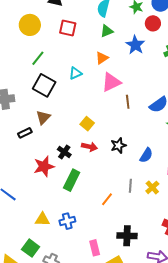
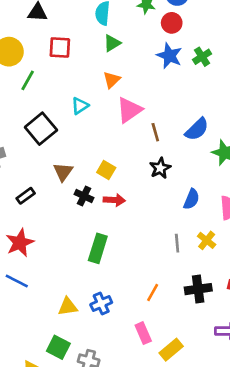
blue star: (135, 45) -> (169, 56), moved
green line: (38, 58) -> (28, 80), moved
black square: (44, 85) -> (41, 129), turned 30
brown triangle: (43, 117) -> (63, 172), moved
black star: (118, 145) -> (160, 168), moved
black cross: (64, 152) -> (84, 196), moved
red star: (44, 166) -> (20, 243), moved
orange line: (107, 199) -> (153, 292), moved
black cross: (127, 236) -> (198, 289), moved

